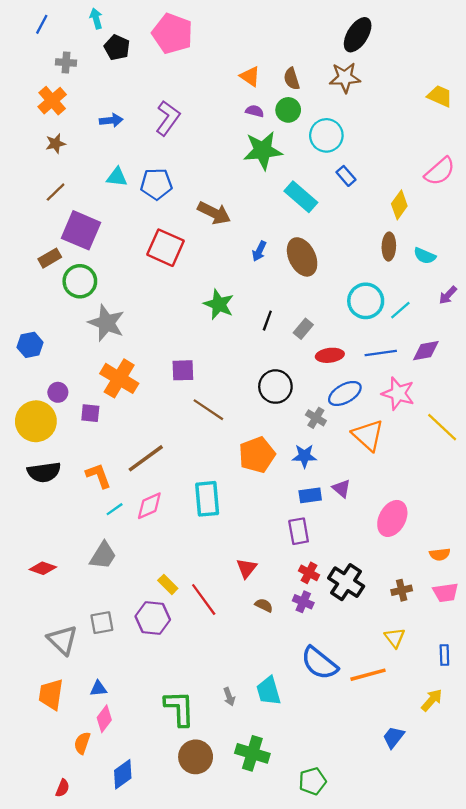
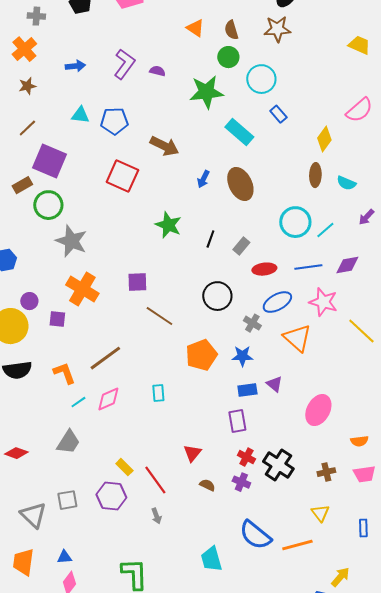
purple semicircle: (255, 111) -> (157, 71), moved
cyan rectangle: (207, 499) -> (158, 393), size x0.6
gray arrow: (229, 697) -> (156, 516), moved
yellow arrow: (432, 700) -> (340, 577), moved

